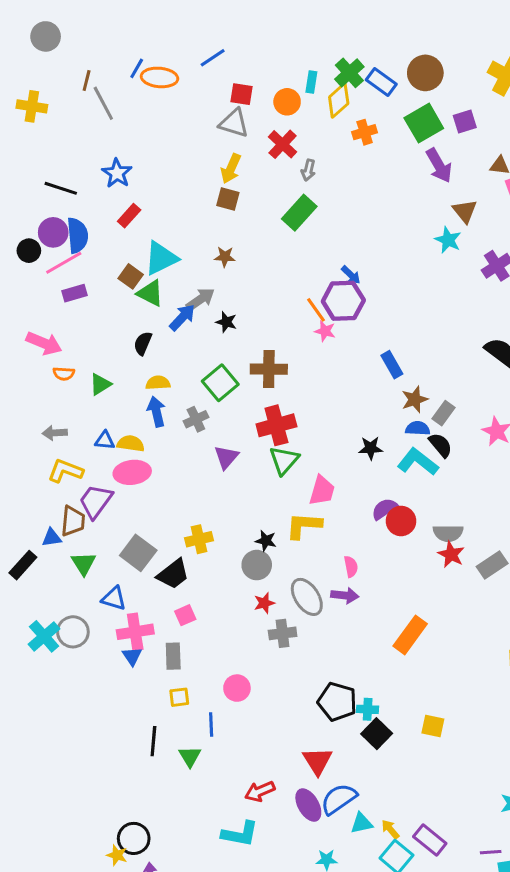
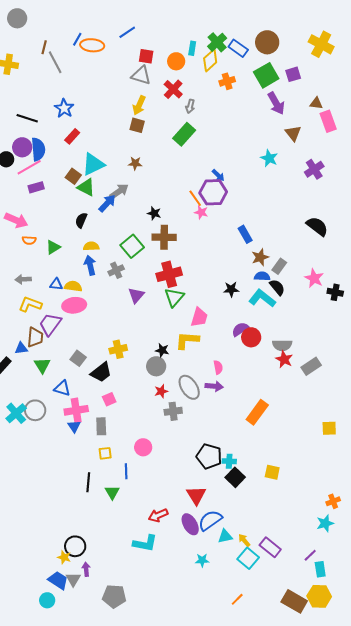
cyan star: (448, 240) -> (269, 158), moved
black star: (226, 322) -> (154, 213), moved
gray square: (138, 553) -> (78, 358), size x0.7
purple line: (491, 852) -> (310, 555), turned -40

